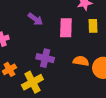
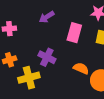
purple arrow: (35, 19) -> (47, 17), turned 98

